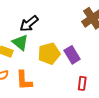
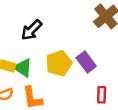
green triangle: (20, 42) -> (23, 68), moved

